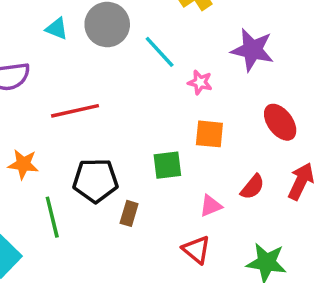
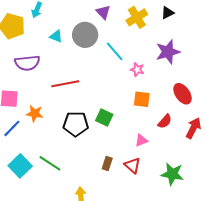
purple star: (252, 50) -> (168, 52), turned -30
green square: (167, 165) -> (104, 118), moved, turned 30
red semicircle: (252, 187) -> (165, 121), moved
brown rectangle: (129, 213) -> (107, 163), moved
green line: (52, 217) -> (50, 163), moved, turned -45

